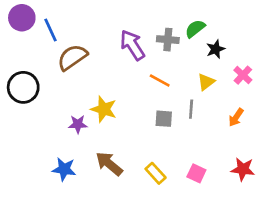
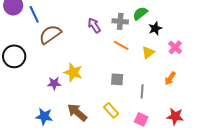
purple arrow: (132, 45) -> (94, 25), size x0.7
orange line: (160, 81) -> (121, 45), moved
gray line: (191, 109) -> (142, 91), moved
yellow rectangle: (156, 173) -> (111, 110), moved

